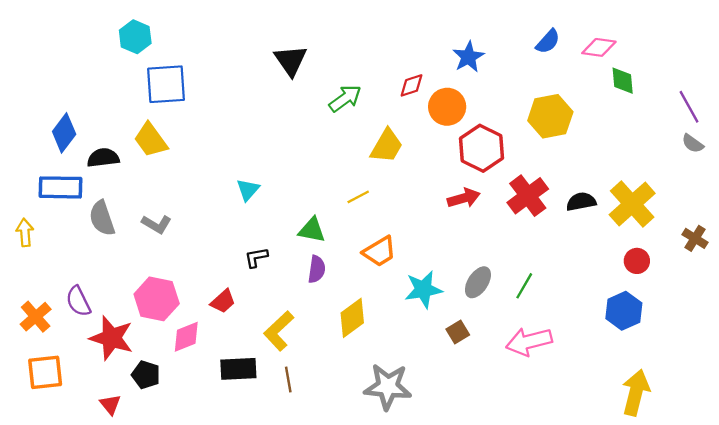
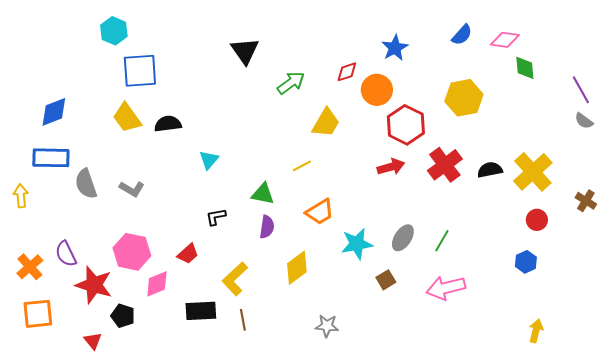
blue diamond: (64, 133) -> (54, 112), turned 32
black semicircle: (103, 158) -> (168, 124), moved
blue hexagon: (624, 311) -> (526, 262), size x0.7
gray star: (388, 387) -> (327, 326), size x0.6
yellow arrow: (636, 393) -> (536, 331), size x0.6

